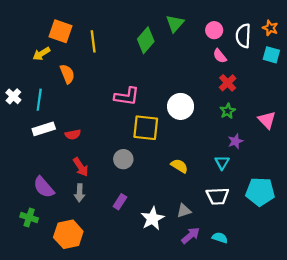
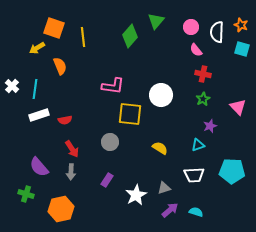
red cross: (228, 83) -> (203, 74), turned -35
cyan triangle: (222, 163) -> (198, 145), turned 40

